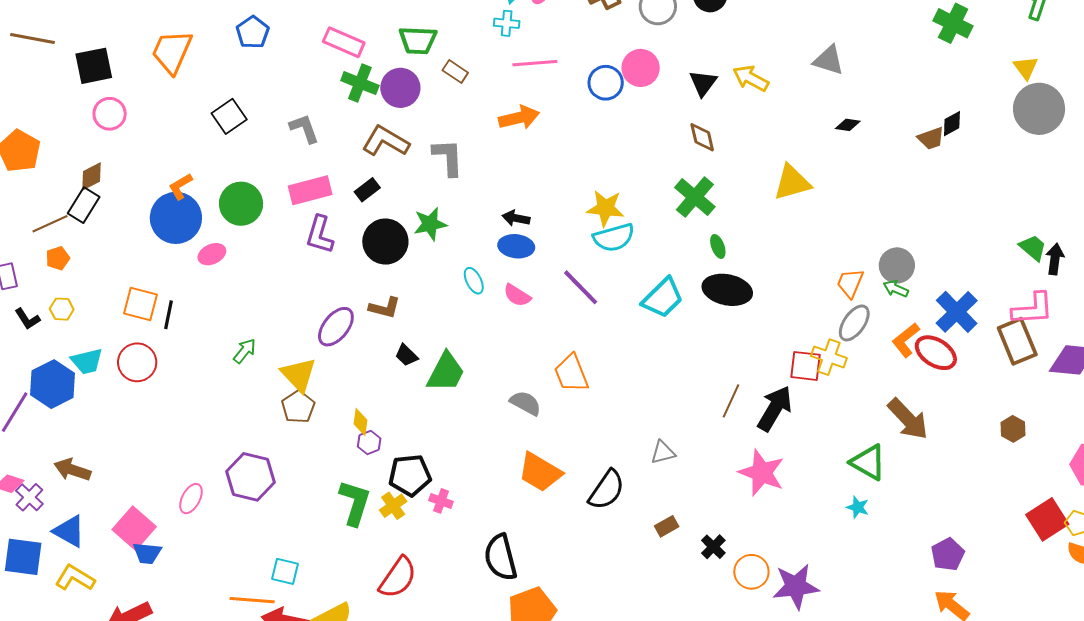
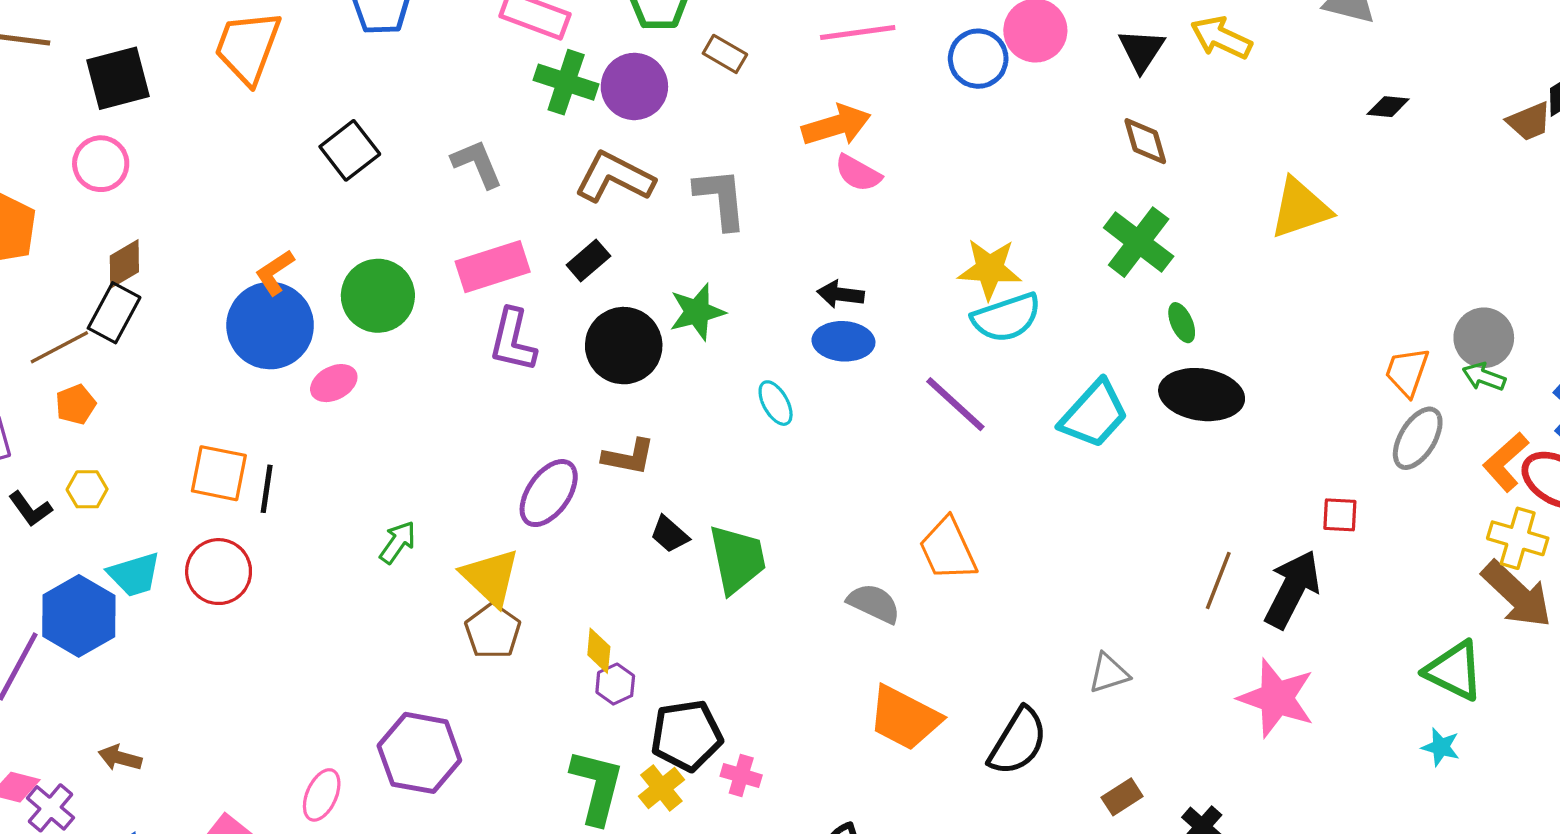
pink circle: (110, 114) -> (101, 164), moved
pink semicircle: (517, 295) -> (858, 173), moved
yellow cross: (829, 357) -> (1518, 538), moved
red square: (805, 366) -> (1340, 515), size x0.7
green trapezoid: (446, 372) -> (737, 559), turned -36
brown arrow: (72, 470) -> (120, 758), size x0.7

